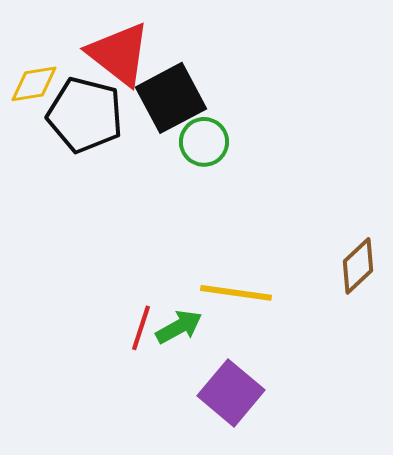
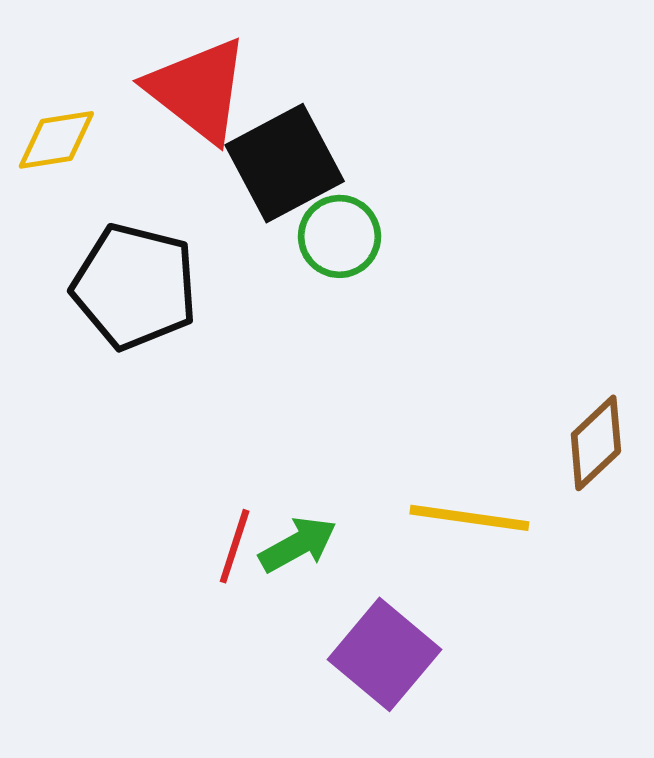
black pentagon: (85, 115) -> (135, 286), moved
yellow line: (236, 293) -> (469, 518), moved

